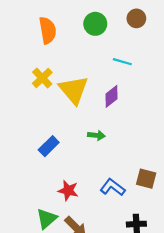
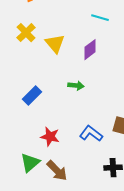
yellow triangle: (74, 90) -> (55, 44), size x0.7

